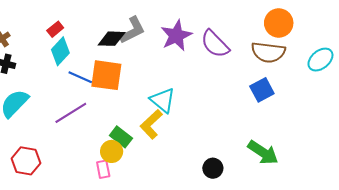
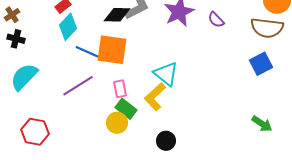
purple semicircle: (215, 44) -> (216, 20), size x0.6
green arrow: (263, 152) -> (262, 124), size x0.7
black circle: (213, 168) -> (166, 141), moved
pink rectangle: (103, 169) -> (120, 89), moved

